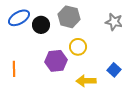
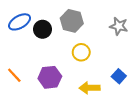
purple hexagon: (56, 61) -> (50, 77), moved
orange line: (14, 69) -> (14, 75), turned -42

